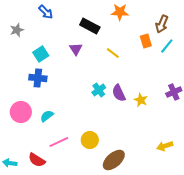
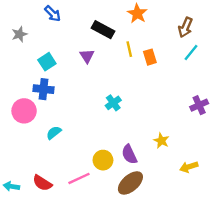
orange star: (120, 12) -> (137, 14), turned 30
orange rectangle: (146, 41) -> (150, 57), moved
yellow line: (113, 53) -> (129, 49), moved, turned 40
purple semicircle: (119, 93) -> (129, 154), moved
yellow star: (141, 100) -> (161, 141), moved
pink circle: (21, 112) -> (24, 111), moved
pink line: (59, 142) -> (79, 178), moved

